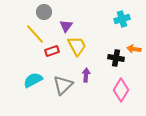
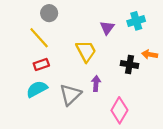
purple triangle: (66, 26) -> (107, 28), moved
red rectangle: (52, 51) -> (41, 64), moved
pink diamond: (121, 90) -> (119, 110), moved

